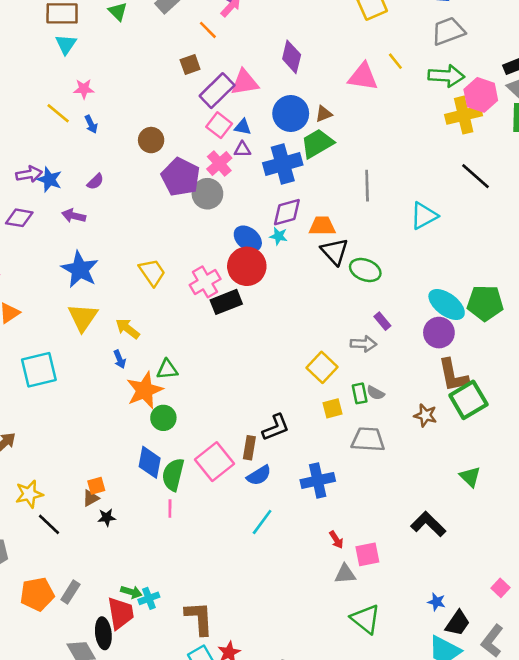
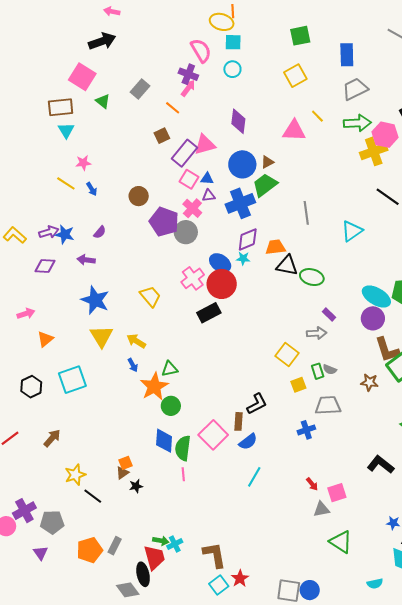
black triangle: (335, 251) -> (287, 265), turned -30
pink cross: (205, 282) -> (193, 278), moved
blue cross: (318, 480) -> (306, 430), moved, size x0.7

